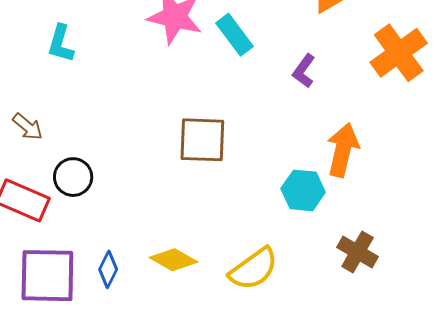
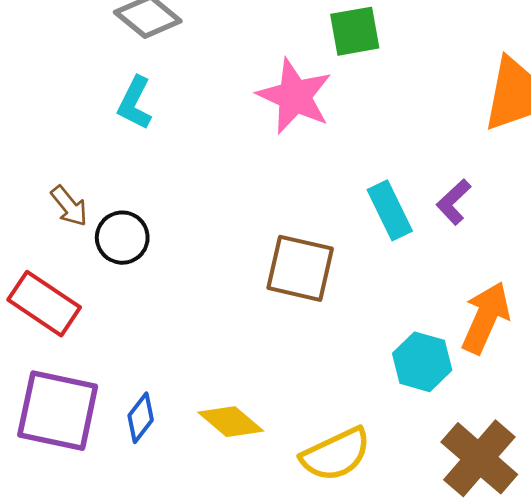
cyan rectangle: (235, 35) -> (390, 210), moved
black circle: (73, 177) -> (122, 238), moved
brown cross: (358, 252) -> (479, 458), size x1.4

